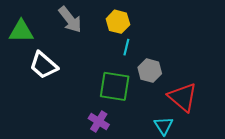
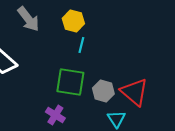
gray hexagon: (150, 71) -> (103, 91), moved

